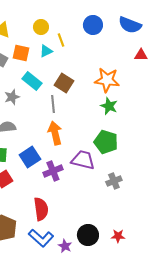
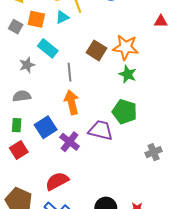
brown square: (64, 83) -> (96, 50), moved
purple cross: (53, 171) -> (70, 142), turned -30
gray cross: (114, 181) -> (154, 152), moved
red semicircle: (41, 209) -> (57, 181), turned -110

